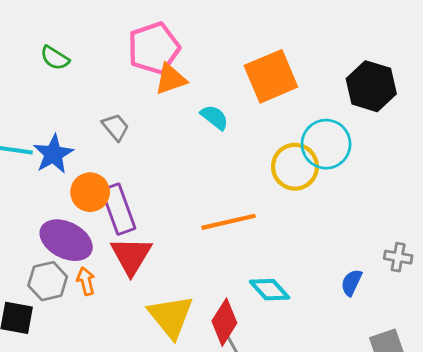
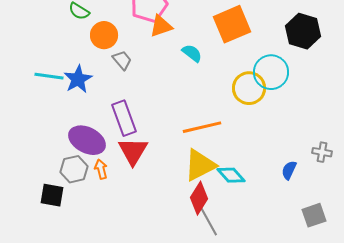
orange circle: (90, 192) -> (104, 35), moved
yellow triangle: (171, 316) -> (200, 165), moved, turned 42

